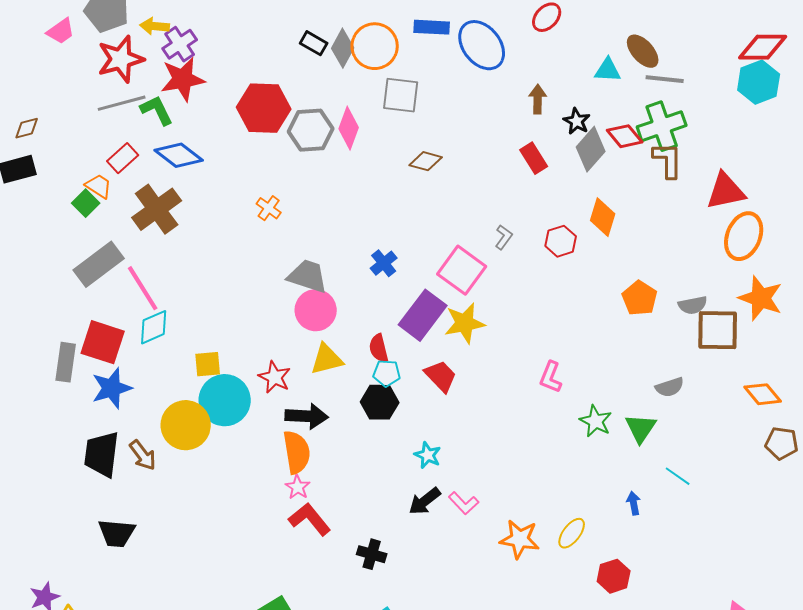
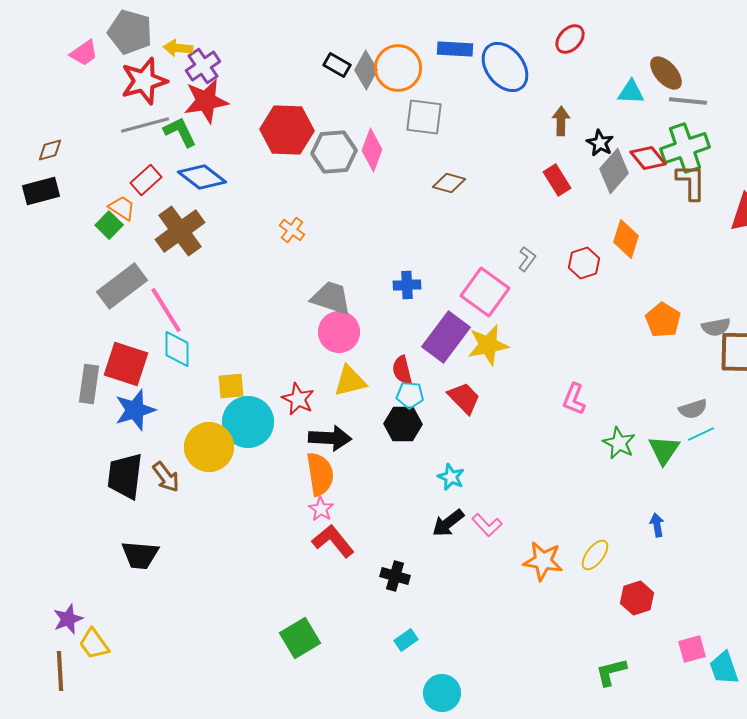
blue cross: (384, 263) -> (407, 285), turned 36
cyan diamond: (154, 327) -> (177, 349), turned -66
cyan line: (678, 476) -> (701, 434), moved, turned -60

